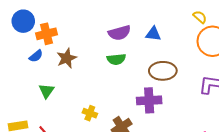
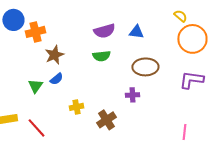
blue semicircle: (36, 56) -> (56, 79), moved
purple cross: (149, 100) -> (132, 95), size x0.6
yellow cross: (90, 113) -> (76, 107), turned -32

